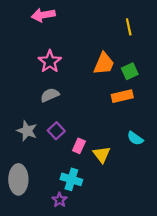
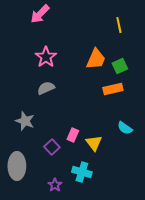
pink arrow: (43, 15) -> (40, 14), turned -35
purple square: (56, 131) -> (52, 147), moved
cyan cross: (71, 179) -> (82, 172), moved

